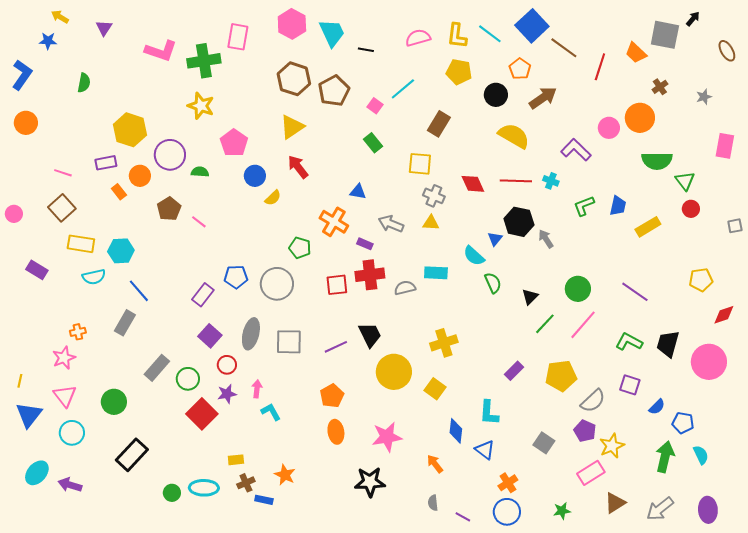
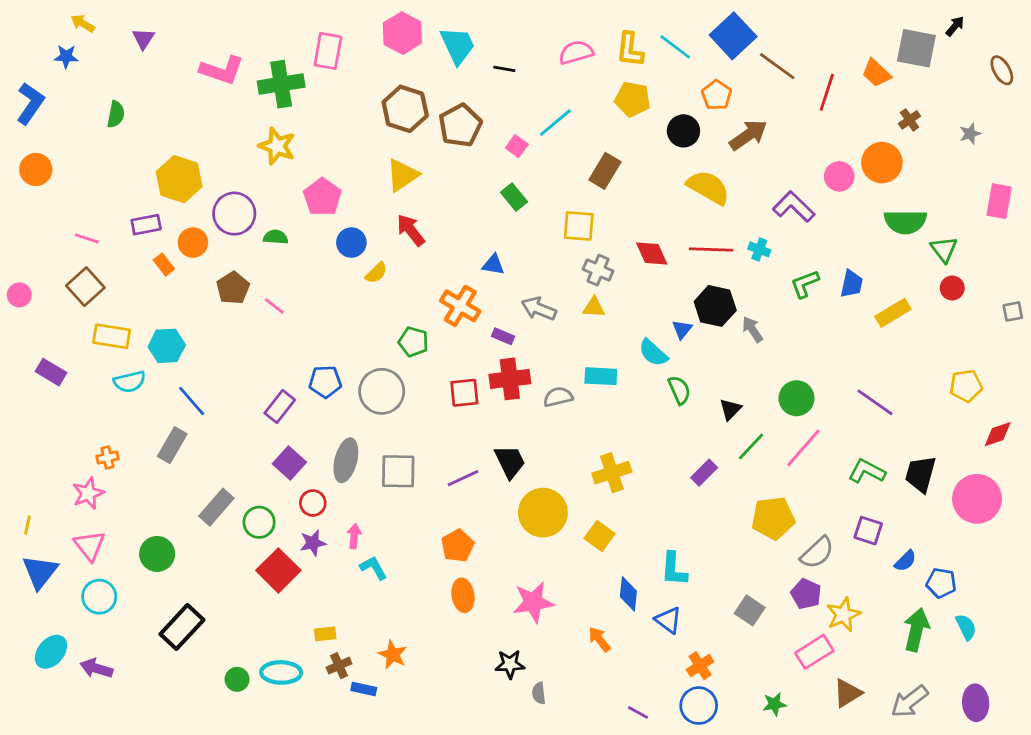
purple rectangle: (514, 371) -> (704, 473), moved
black star: (370, 482) -> (510, 664), size x0.7
gray semicircle: (433, 503) -> (539, 693), moved

